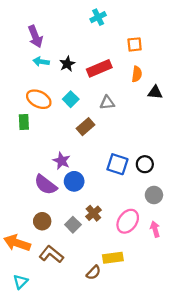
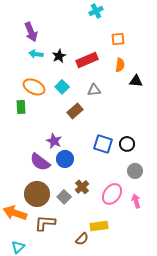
cyan cross: (98, 17) -> (96, 11), moved
brown circle: (42, 221) -> (37, 194), size x1.6
brown L-shape: (51, 254) -> (45, 223), turned -35

